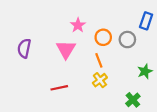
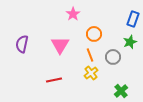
pink star: (78, 25) -> (73, 14), moved
gray circle: (127, 40) -> (113, 57), moved
green star: (145, 71) -> (130, 42), moved

